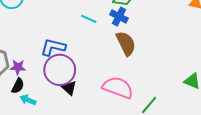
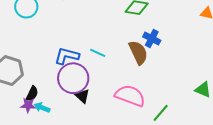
blue cross: (119, 16) -> (152, 39), moved
cyan line: (89, 19) -> (98, 53), moved
purple star: (18, 67) -> (28, 105), moved

